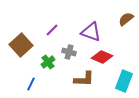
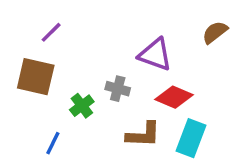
purple line: (52, 30) -> (51, 32), moved
brown square: (21, 45) -> (36, 77), turned -35
cyan rectangle: (124, 81) -> (191, 138), moved

